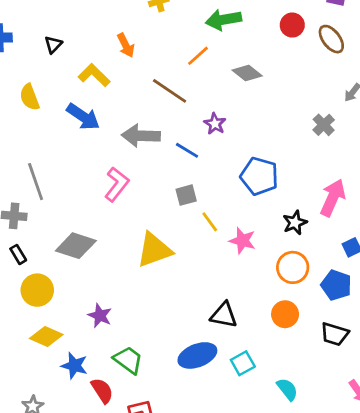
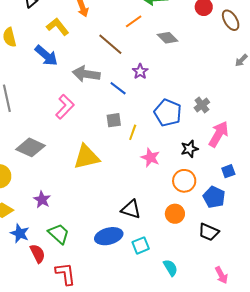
gray cross: (324, 125) -> (202, 105), moved
yellow line: (210, 222) -> (133, 132), moved, turned 49

